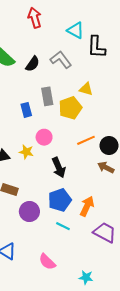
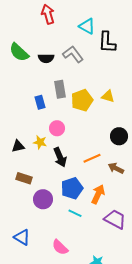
black semicircle: (33, 64) -> (46, 58), turned 56
yellow triangle: (86, 89) -> (108, 96), moved
orange line: (86, 140) -> (92, 158), moved
black arrow: (59, 168) -> (60, 157), moved
brown arrow: (106, 168) -> (116, 168), moved

